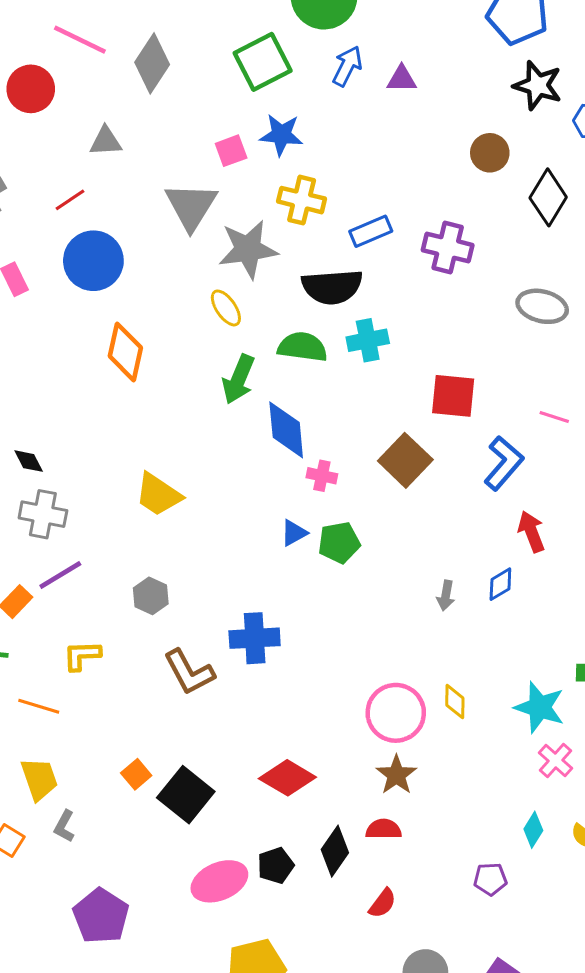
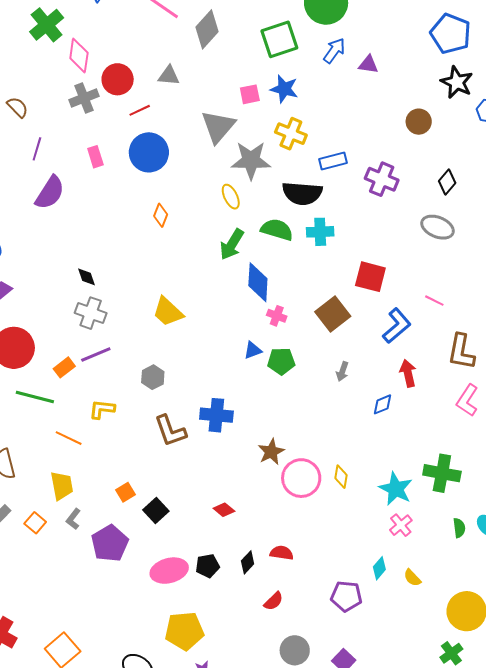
red circle: (31, 89) -> (118, 79), moved
black diamond: (548, 197) -> (447, 182), moved, size x0.7
orange diamond: (125, 352) -> (161, 215), size x0.6
gray arrow: (446, 595) -> (342, 371), moved
brown star: (396, 775) -> (271, 452), moved
red diamond: (287, 778) -> (224, 510), size x0.6
black square: (186, 795) -> (156, 511), size x0.7
black diamond: (335, 851) -> (248, 562), size x0.7
purple pentagon: (490, 879) -> (346, 596), size x1.4
purple pentagon: (101, 916) -> (110, 543), moved

